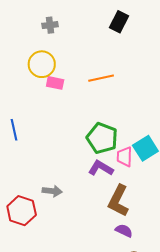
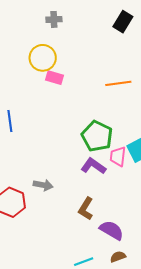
orange line: (101, 78) -> (118, 83), moved
brown L-shape: (118, 201) -> (86, 209), moved, size x0.7
purple semicircle: (124, 231) -> (112, 230), size x1.4

